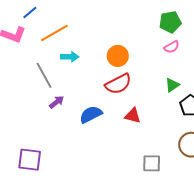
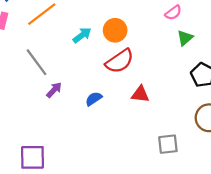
cyan arrow: (70, 57) -> (82, 35), moved, turned -30
green triangle: (172, 85) -> (185, 38), moved
blue semicircle: (91, 114) -> (94, 99), size x0.7

